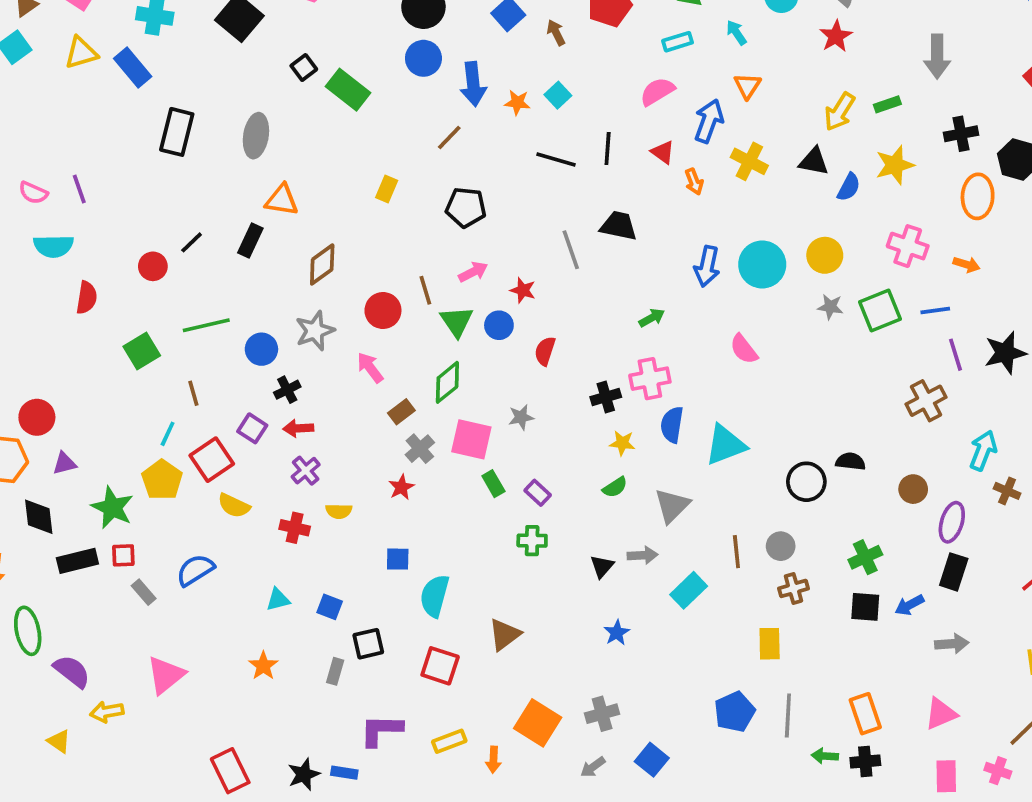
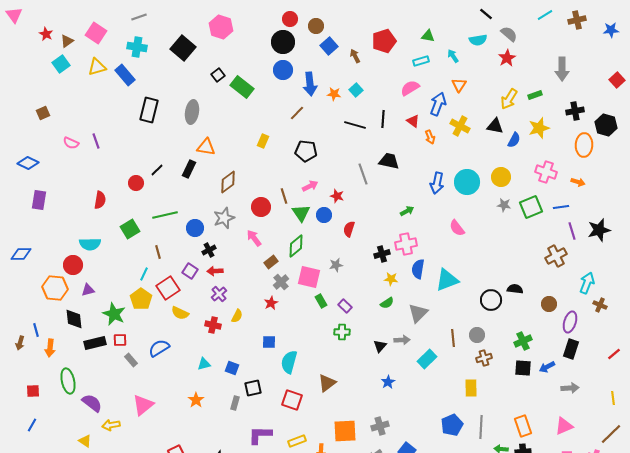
cyan semicircle: (53, 246) -> (90, 244), moved
yellow semicircle: (339, 511) -> (237, 316), turned -64
orange square: (538, 723) -> (345, 431), turned -35

